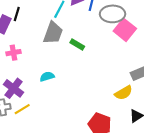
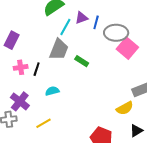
black line: (17, 14) -> (37, 69), moved
yellow line: (22, 109) -> (44, 123), moved

